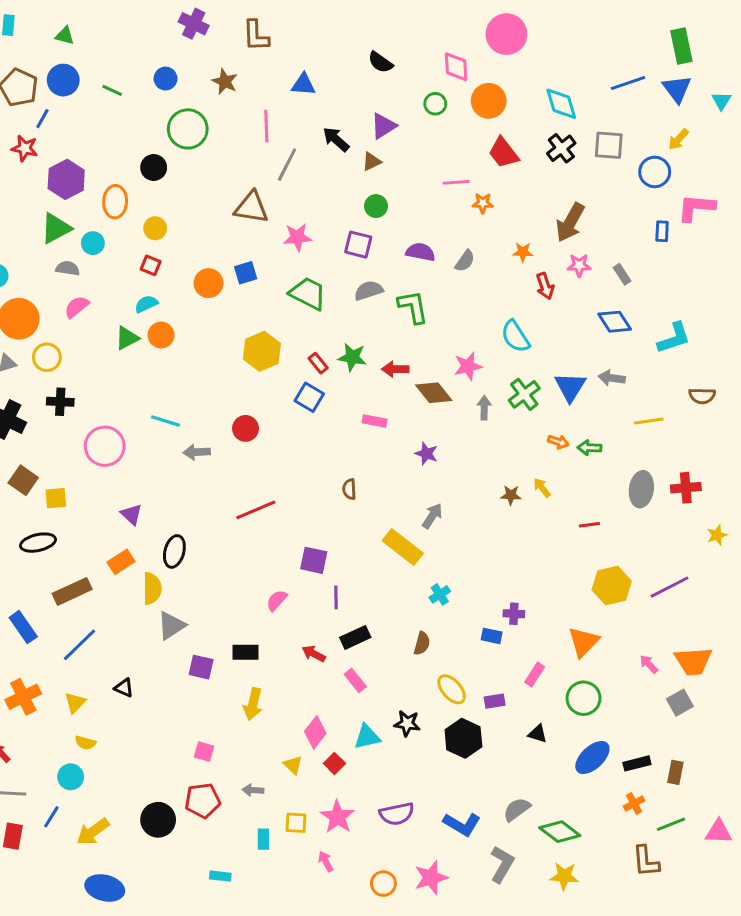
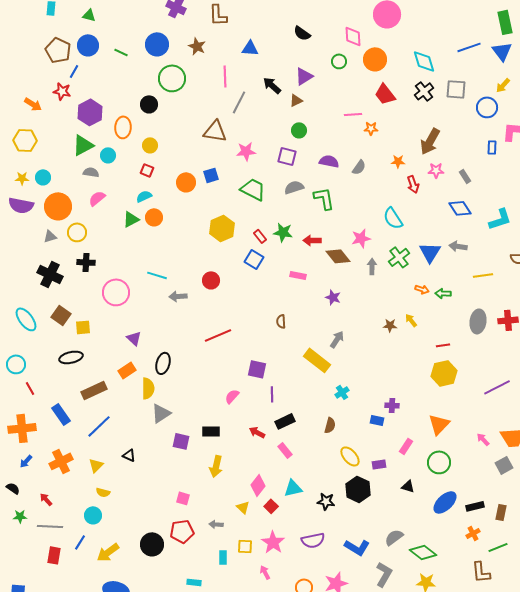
blue circle: (165, 79) -> (157, 44), size x1.5
yellow hexagon: (612, 586) -> (444, 373), moved
black star: (407, 723) -> (326, 501), moved

